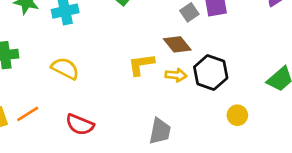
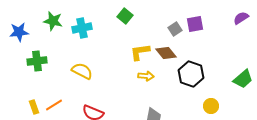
yellow L-shape: (141, 64) -> (140, 52), moved
yellow arrow: (176, 75) -> (146, 76), moved

